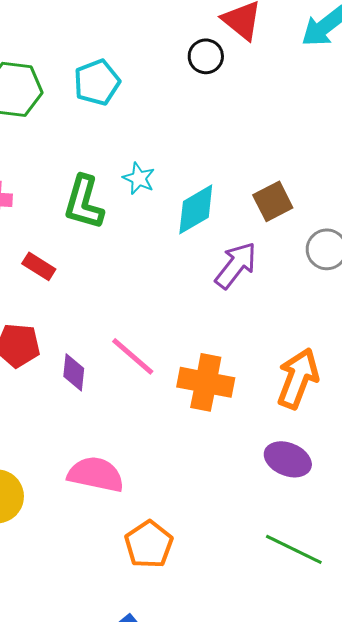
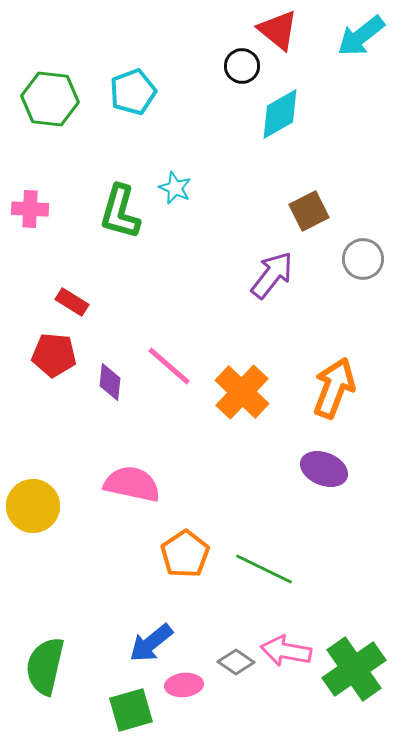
cyan diamond: (196, 209) -> (280, 114), moved
red rectangle: (39, 266) -> (72, 302), moved
orange cross: (206, 382) -> (242, 392), turned 32
green line: (294, 549) -> (264, 569), moved

